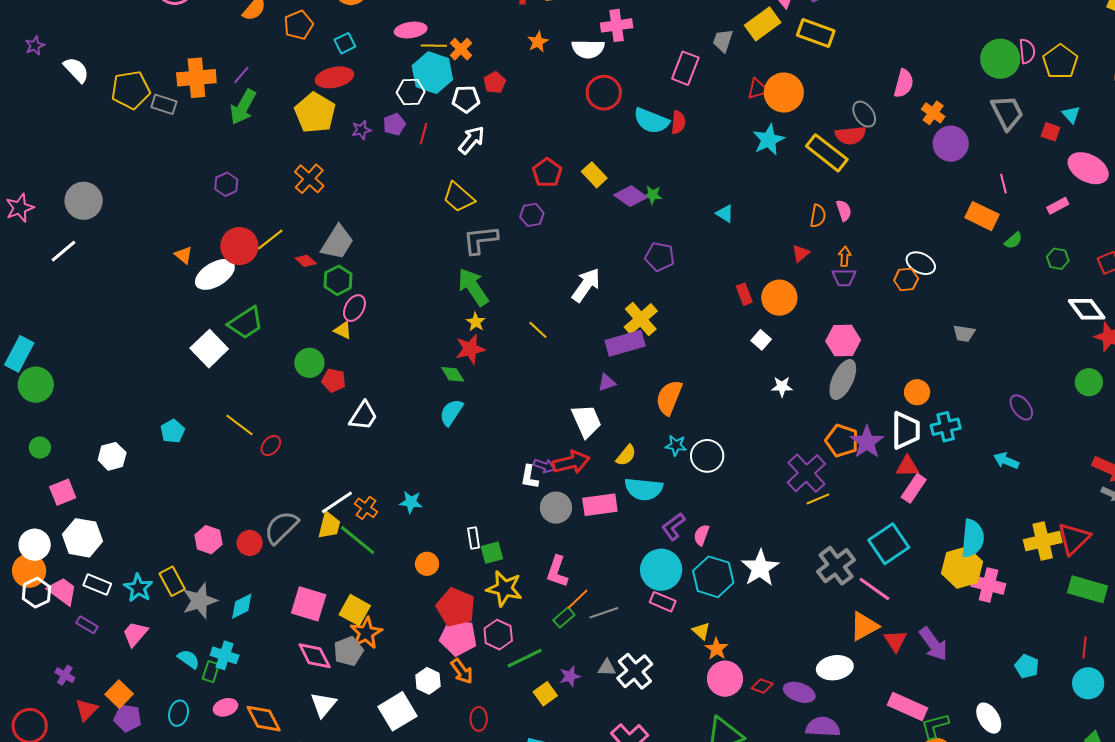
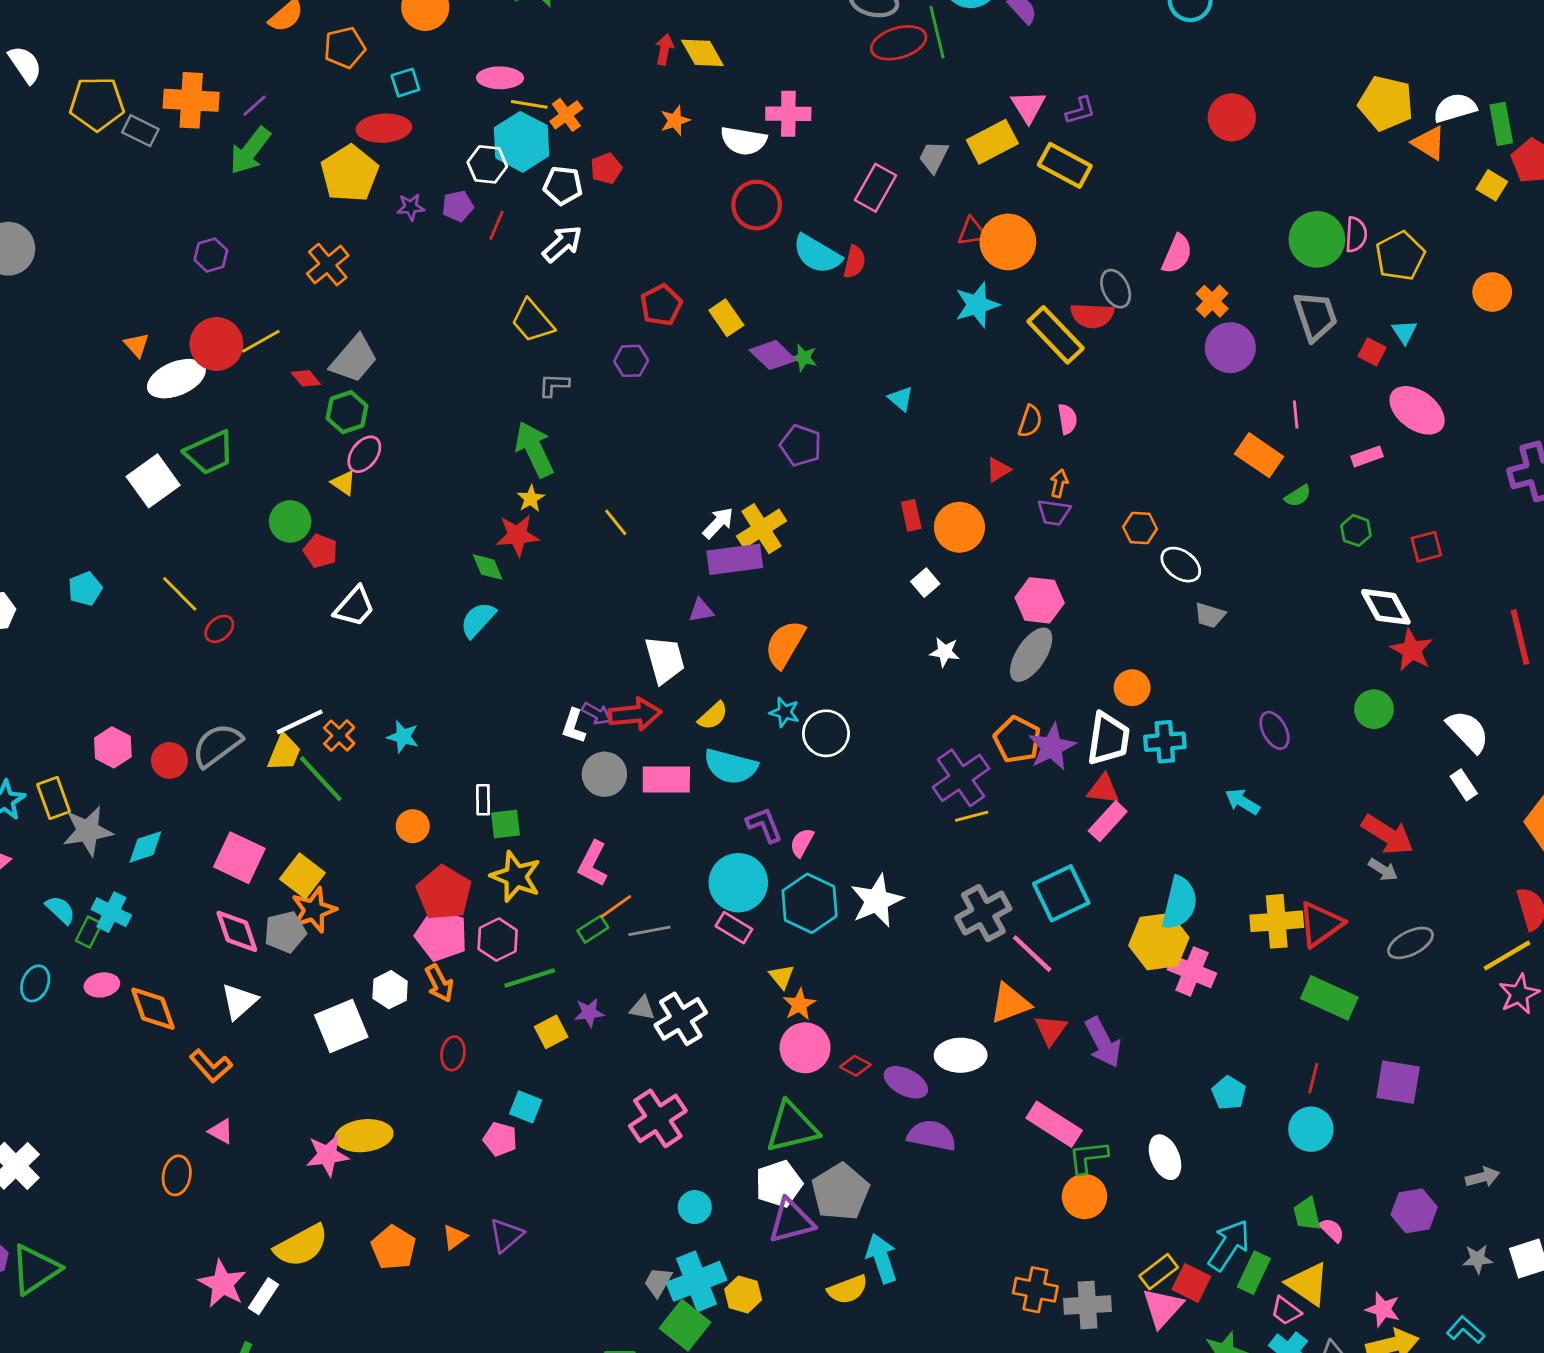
gray L-shape: (480, 240) -> (554, 385), size x0.6
white ellipse: (921, 263) -> (1181, 565), moved
white arrow: (586, 285) -> (718, 523), moved, size x0.7
purple L-shape: (673, 527) -> (764, 825), turned 96

